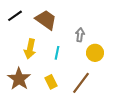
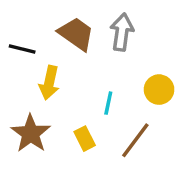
black line: (15, 16) -> (22, 49), moved, turned 49
gray arrow: (80, 35) -> (122, 32), moved, size x1.5
cyan line: (57, 53) -> (108, 103), moved

